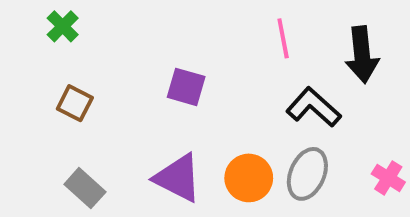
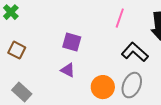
pink line: (283, 38) -> (120, 18), turned 30
purple triangle: (178, 178) -> (68, 70), moved, size x0.6

